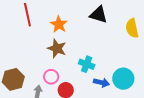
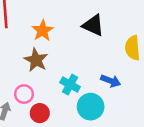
cyan circle: (123, 79) -> (91, 107), moved
blue arrow: (101, 83) -> (111, 81), moved

